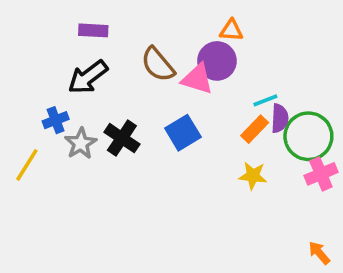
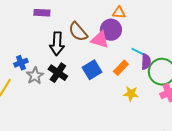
black arrow: (88, 77) -> (57, 44), moved, turned -50
cyan line: (265, 100) -> (138, 52), turned 48
orange rectangle: (255, 129) -> (121, 68), moved

